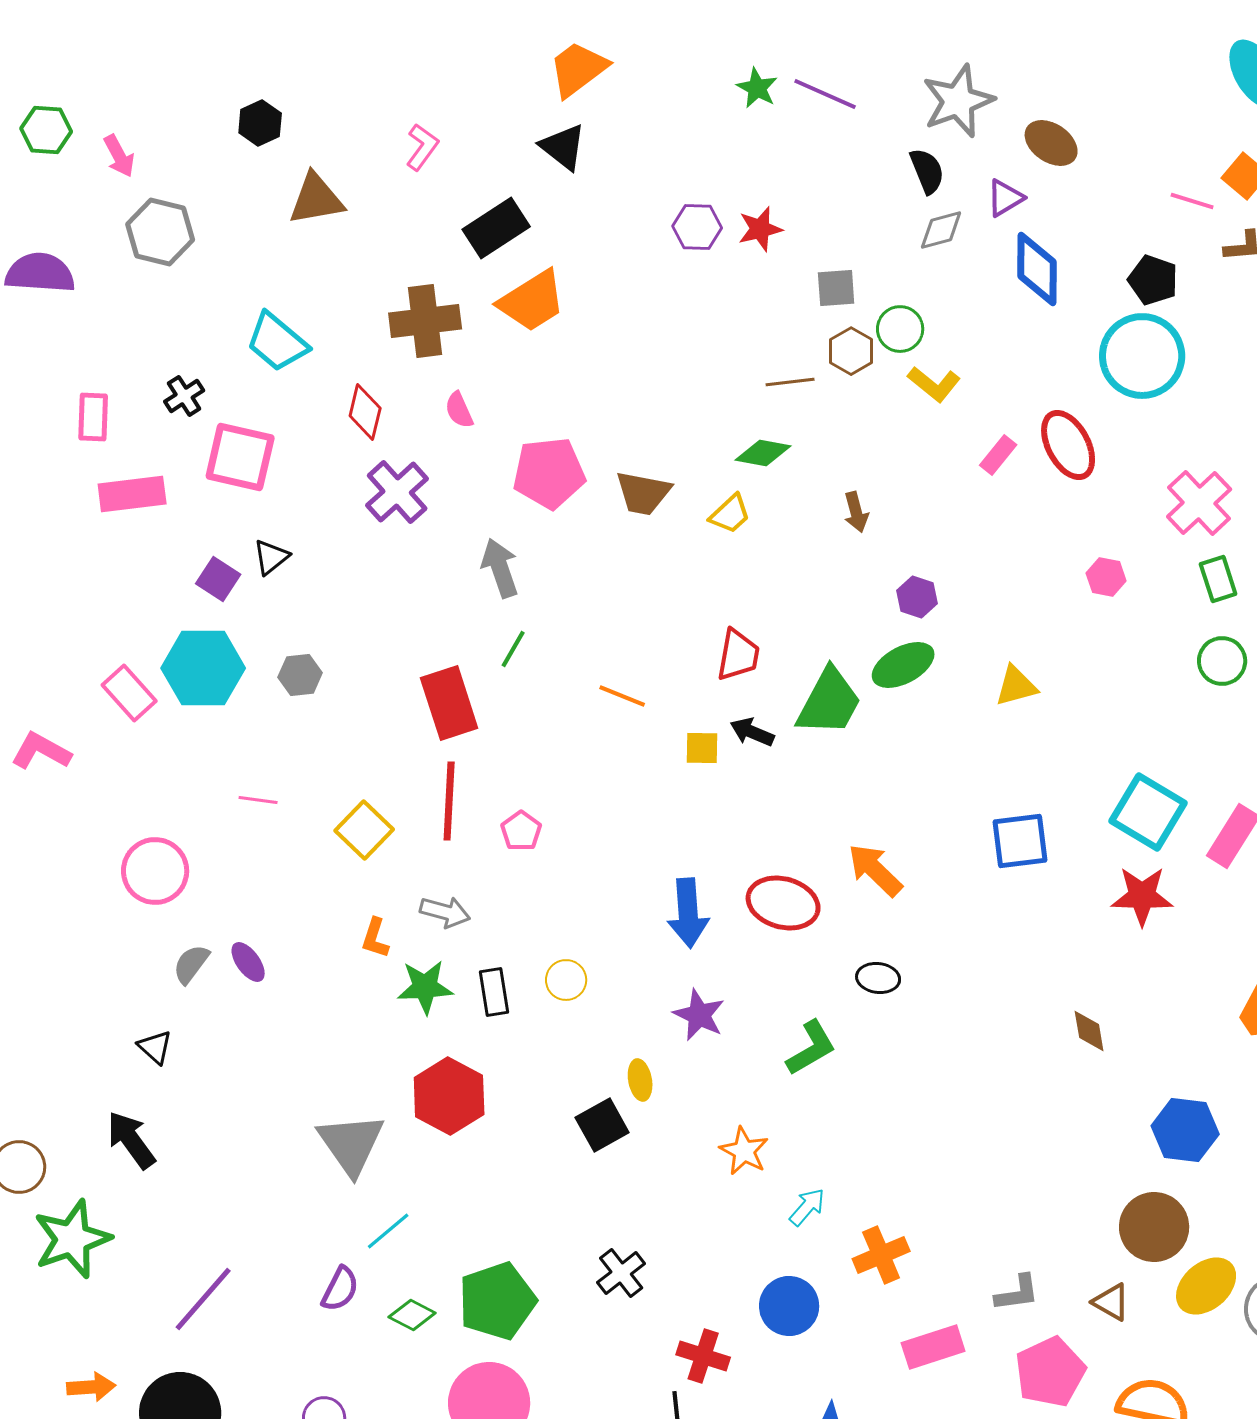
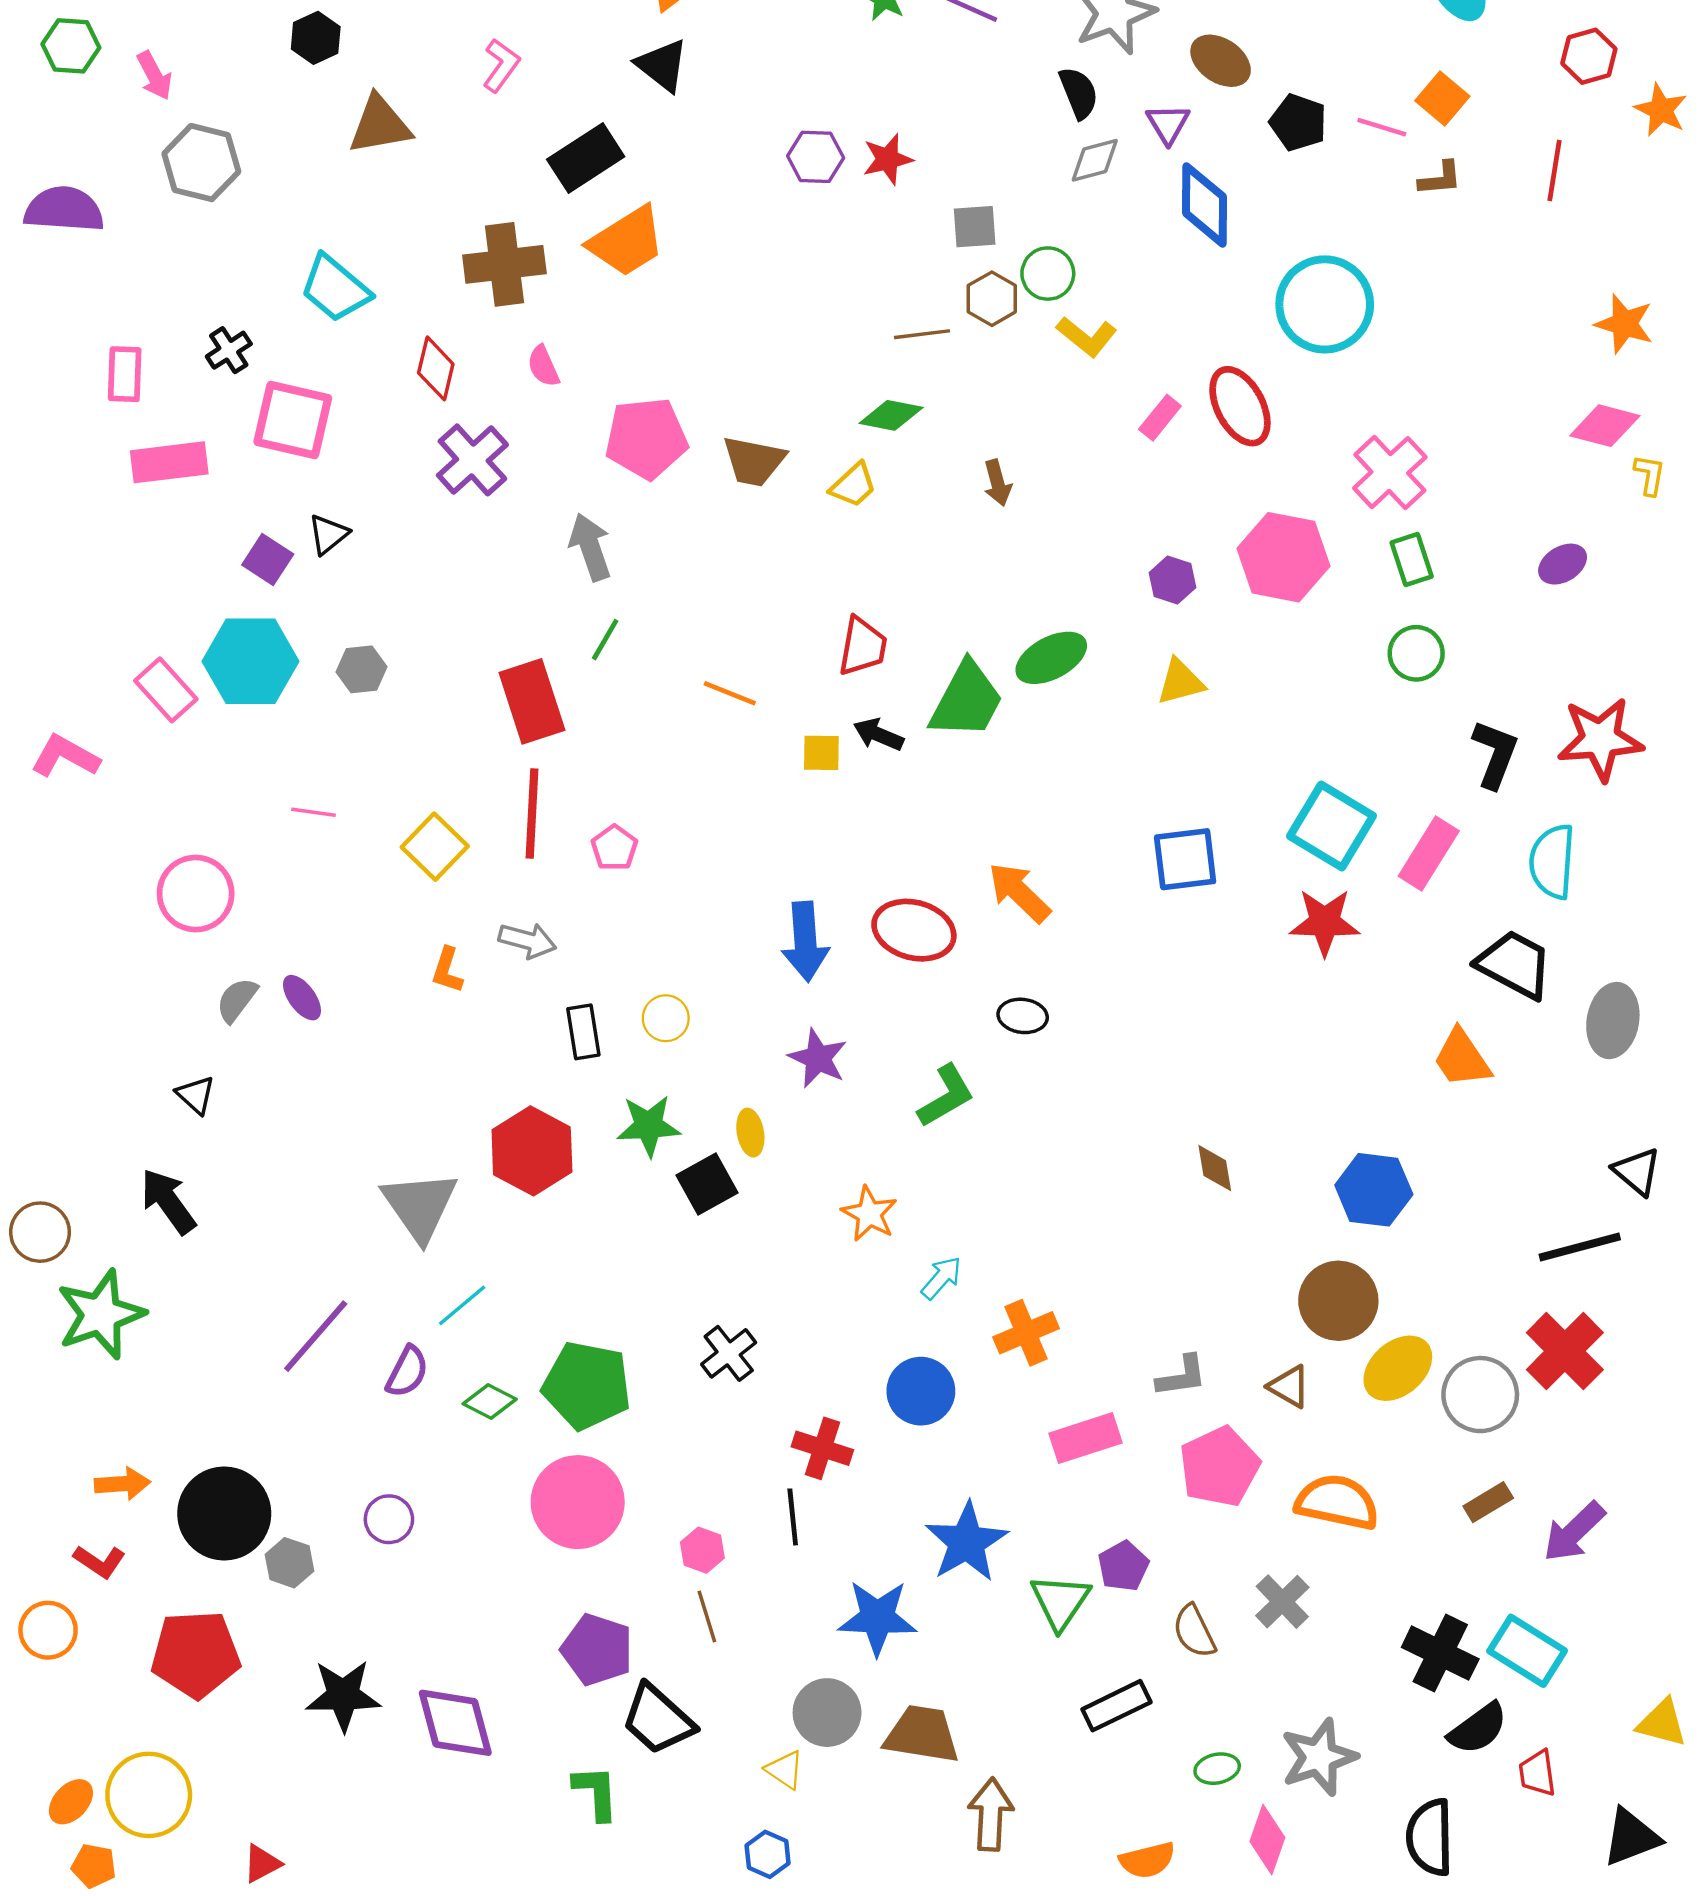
purple triangle: (1005, 198) -> (1168, 124), turned -30
black pentagon: (1153, 280) -> (1298, 123), moved
pink hexagon: (1106, 577) -> (1283, 557), size x2.0
purple hexagon: (917, 597) -> (1172, 580), moved
green star: (425, 987) -> (649, 1126), moved
brown diamond: (1089, 1031) -> (1215, 1168), moved
purple line: (203, 1299) -> (316, 1336), moved
green pentagon: (497, 1301) -> (587, 1385), turned 30

